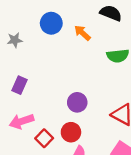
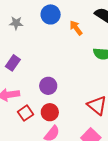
purple circle: (77, 102) -> (48, 86), moved

